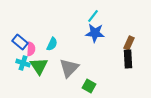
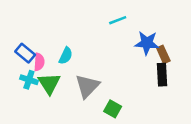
cyan line: (93, 16) -> (118, 20), turned 32
blue star: (95, 33) -> (147, 43), moved
brown rectangle: (129, 43) -> (163, 54), turned -48

